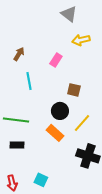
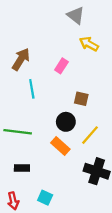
yellow arrow: (81, 40) -> (89, 44), turned 42
brown arrow: (19, 54) -> (21, 59), size x1.5
black rectangle: (17, 145) -> (22, 168), moved

